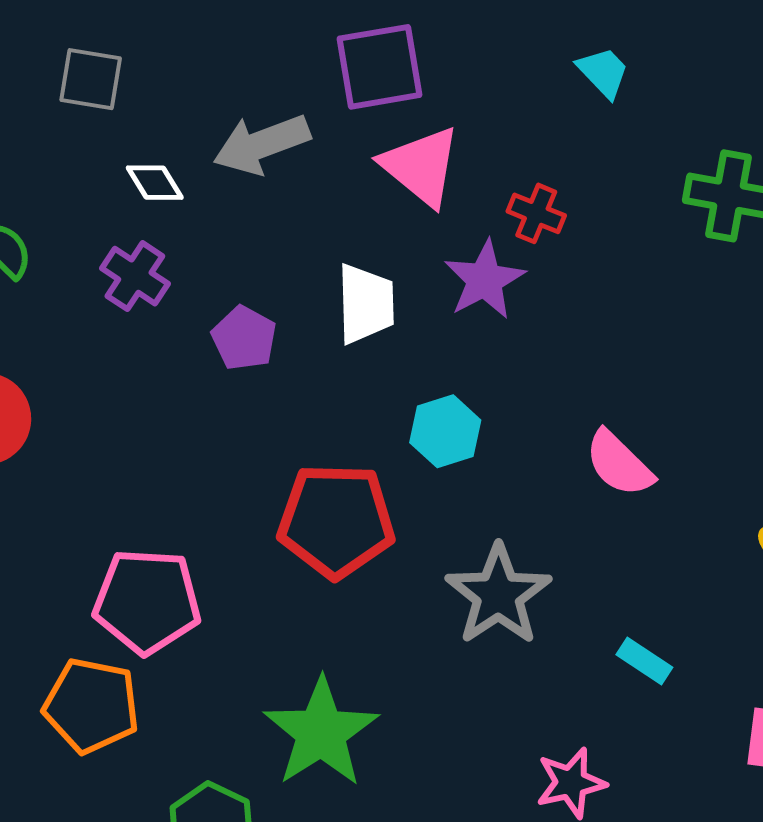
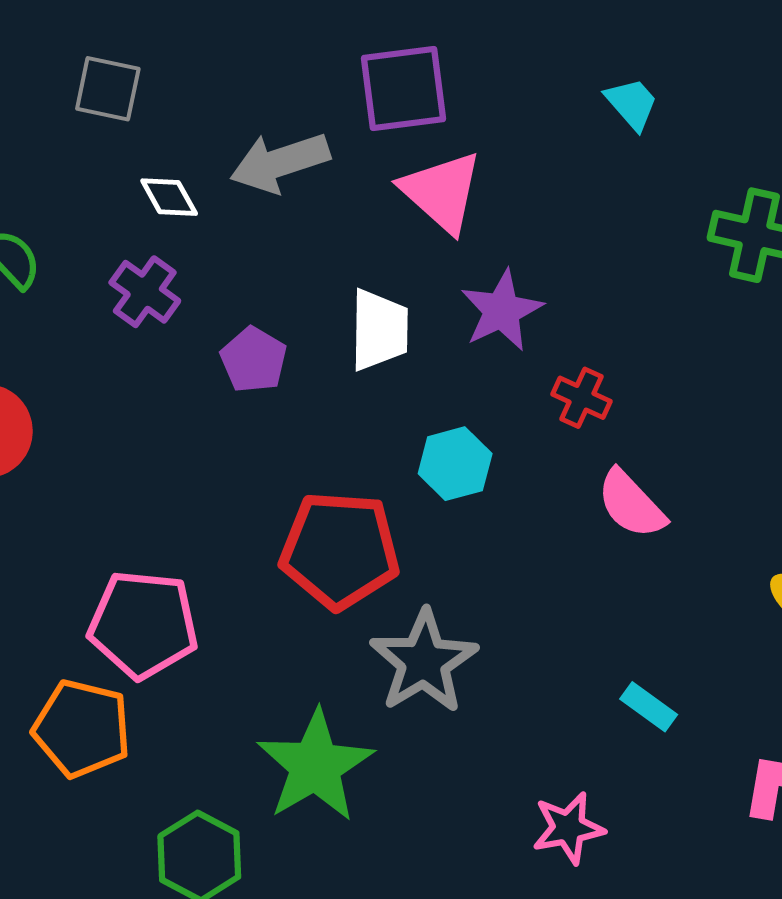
red cross: (536, 213) -> (581, 398), moved
gray star: (498, 595) -> (424, 662), moved

